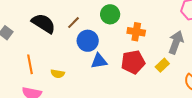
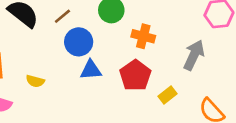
red pentagon: (133, 62) -> (135, 75), turned -30
yellow rectangle: (162, 65) -> (168, 95), moved

